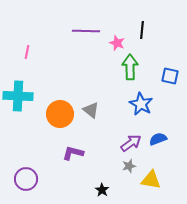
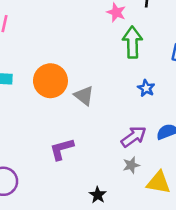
blue star: (141, 104) -> (146, 88), size x0.6
orange circle: (60, 114) -> (50, 81), moved
purple L-shape: (73, 153) -> (62, 149), turned -30

